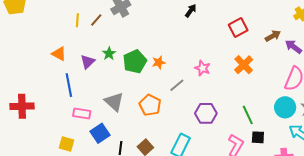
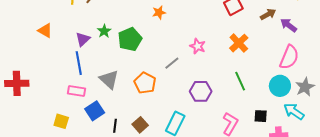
orange triangle: (59, 54) -> (45, 31), moved
orange star: (159, 62) -> (159, 13), moved
blue line: (69, 85) -> (79, 63), moved
green line: (248, 115) -> (240, 81), moved
black square: (258, 137) -> (261, 116), moved

